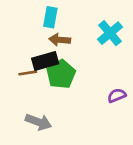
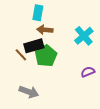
cyan cross: (110, 33) -> (84, 36), moved
brown line: (28, 73) -> (21, 55), turned 56

